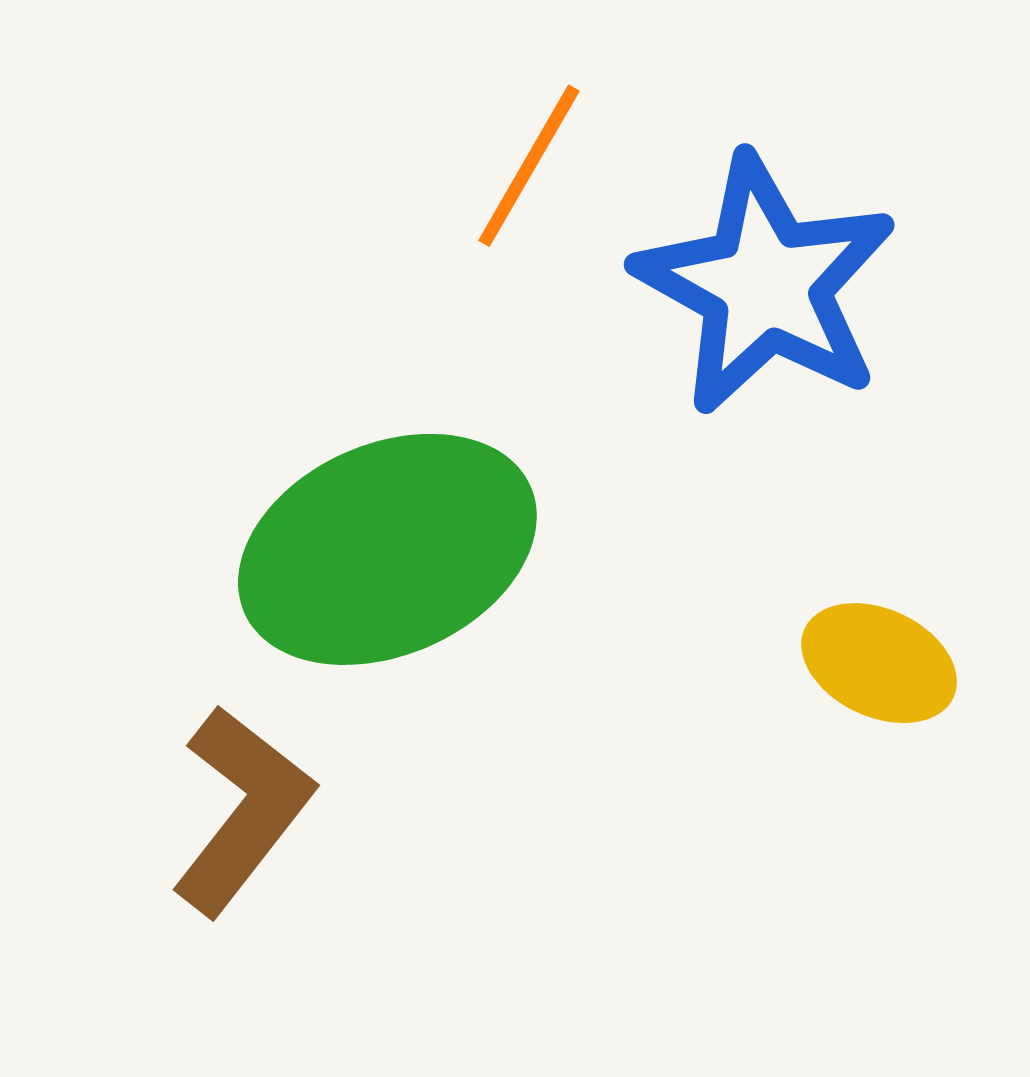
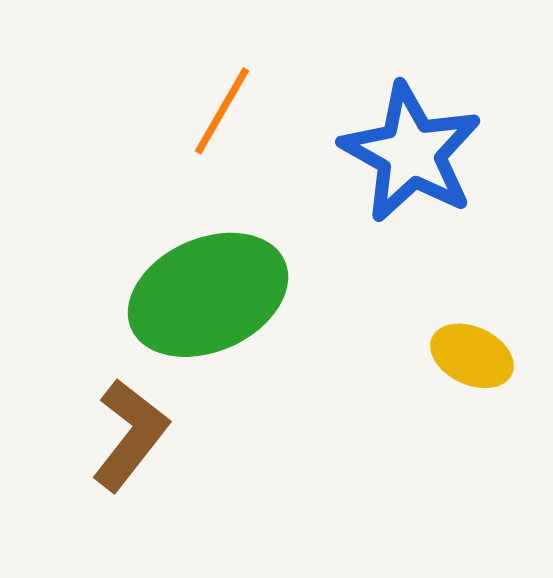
orange line: (529, 166) -> (222, 111), moved

